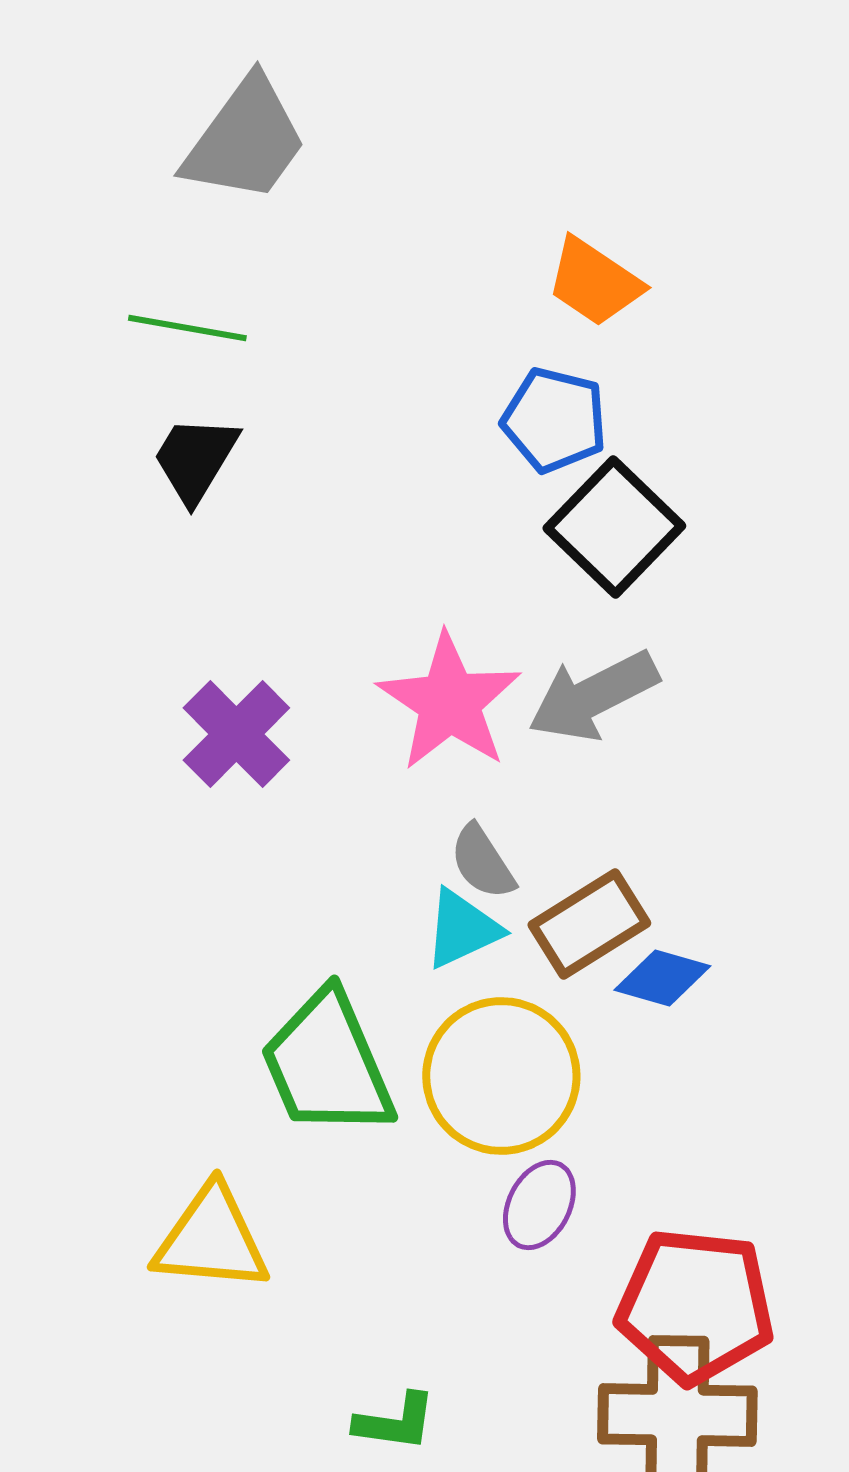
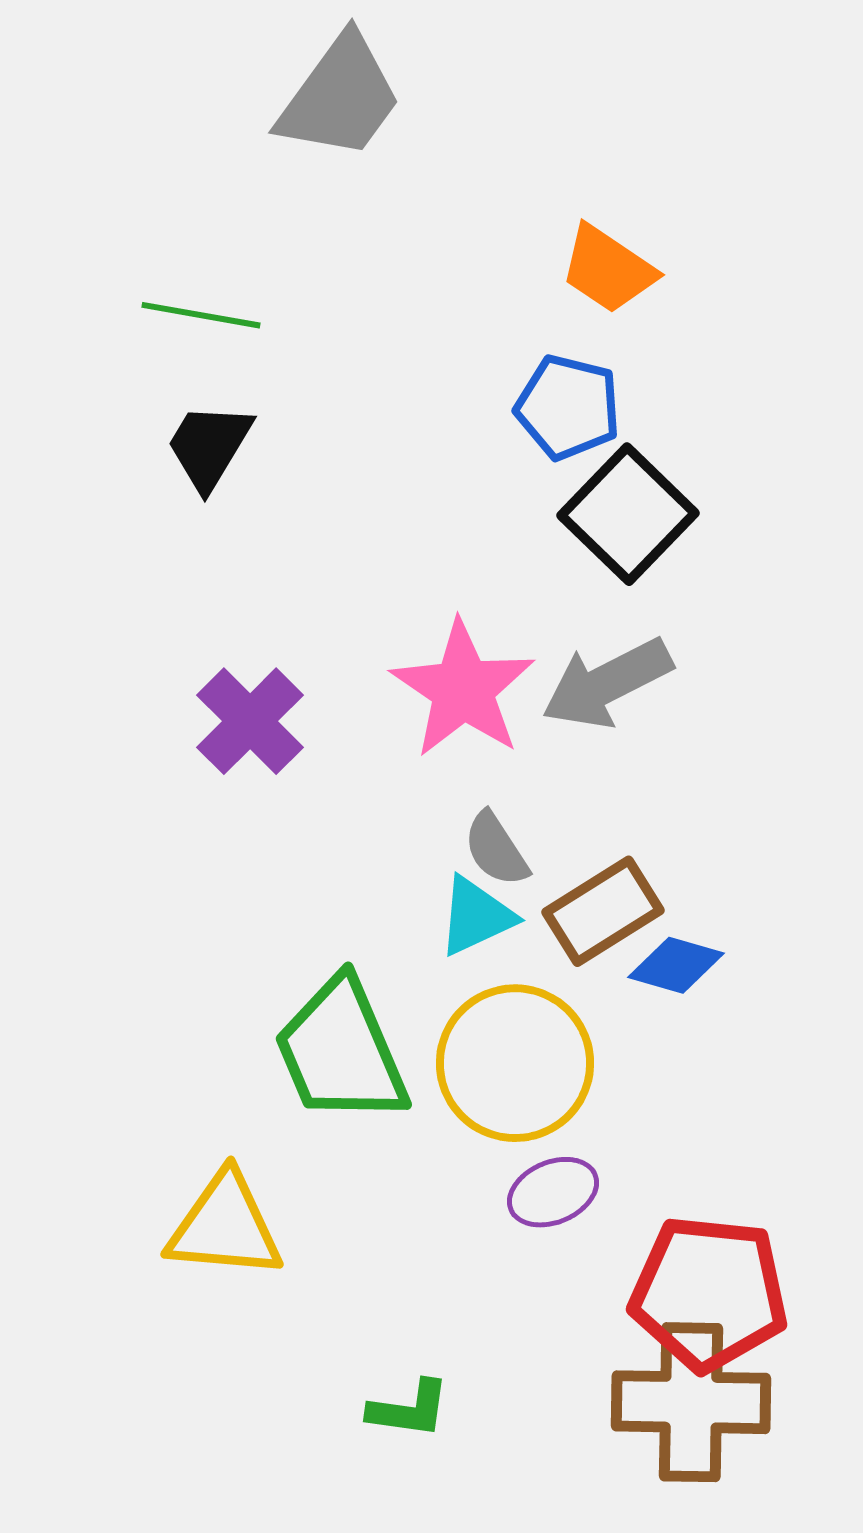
gray trapezoid: (245, 140) -> (340, 97), moved
purple ellipse: (539, 1205) -> (553, 1192), turned 40

